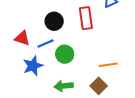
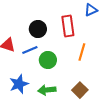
orange line: (108, 65) -> (82, 52), moved, turned -66
blue star: (33, 66) -> (19, 84), moved

